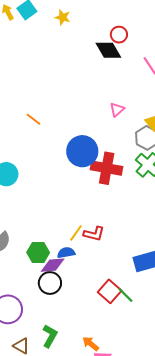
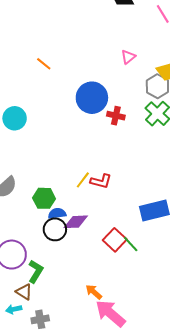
red cross: (107, 168) -> (116, 116), size x0.6
blue semicircle: (66, 253) -> (57, 213), moved
purple diamond: (53, 265) -> (76, 222), moved
green L-shape: (50, 336) -> (36, 271), moved

